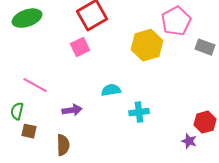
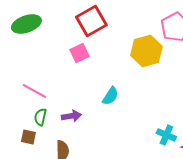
cyan semicircle: (111, 90) -> (110, 96), turned 132
green semicircle: (17, 111) -> (40, 117), moved
cyan cross: (139, 112) -> (166, 135), moved, turned 30

